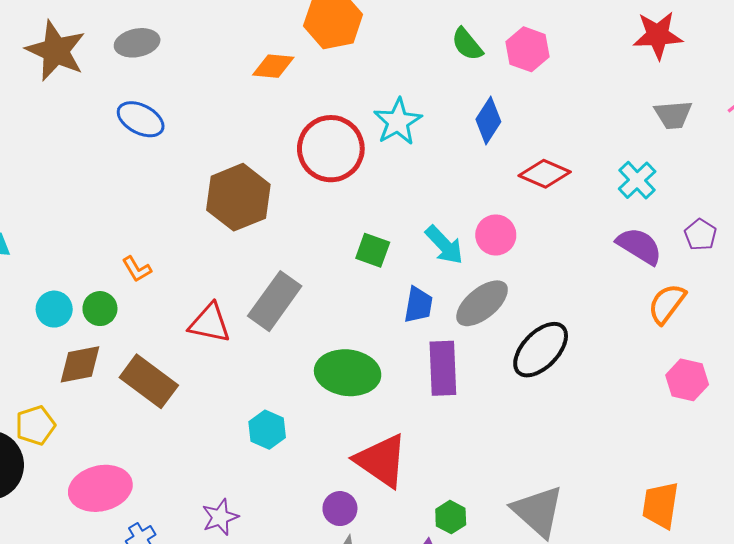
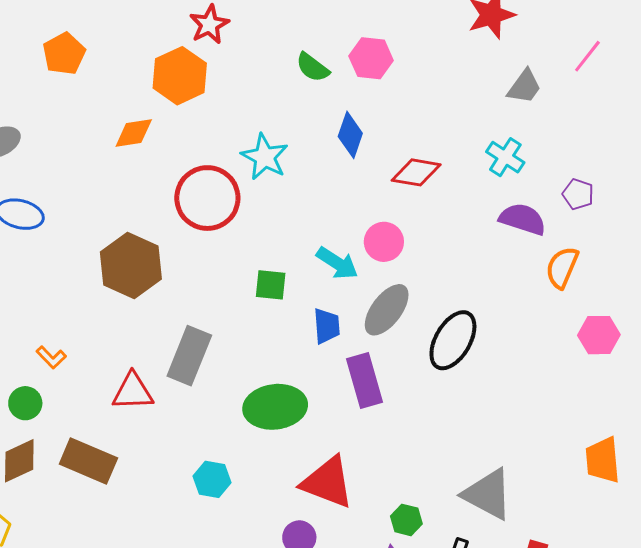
gray trapezoid: (673, 115) -> (524, 87), turned -36

